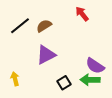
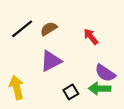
red arrow: (82, 14) -> (91, 37), moved
yellow arrow: (15, 79) -> (17, 87), size x1.5

